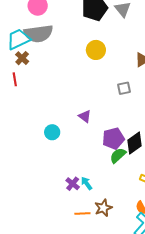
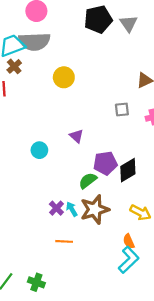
yellow circle: (96, 50) -> (64, 77), moved
green semicircle: (118, 155) -> (88, 181), moved
brown star: (103, 208) -> (95, 210), moved, size x1.5

